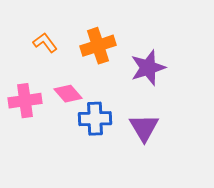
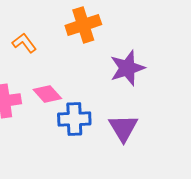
orange cross: (98, 46) -> (83, 25), moved

